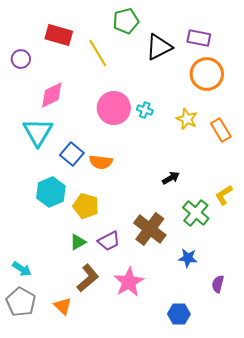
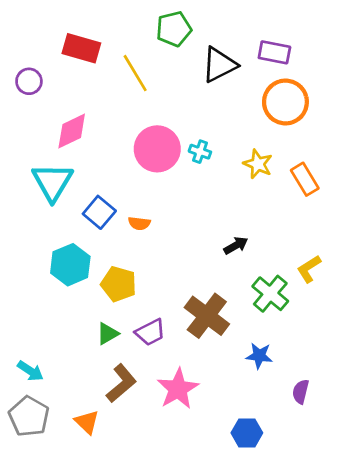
orange semicircle: (101, 162) -> (139, 223), size x0.7

